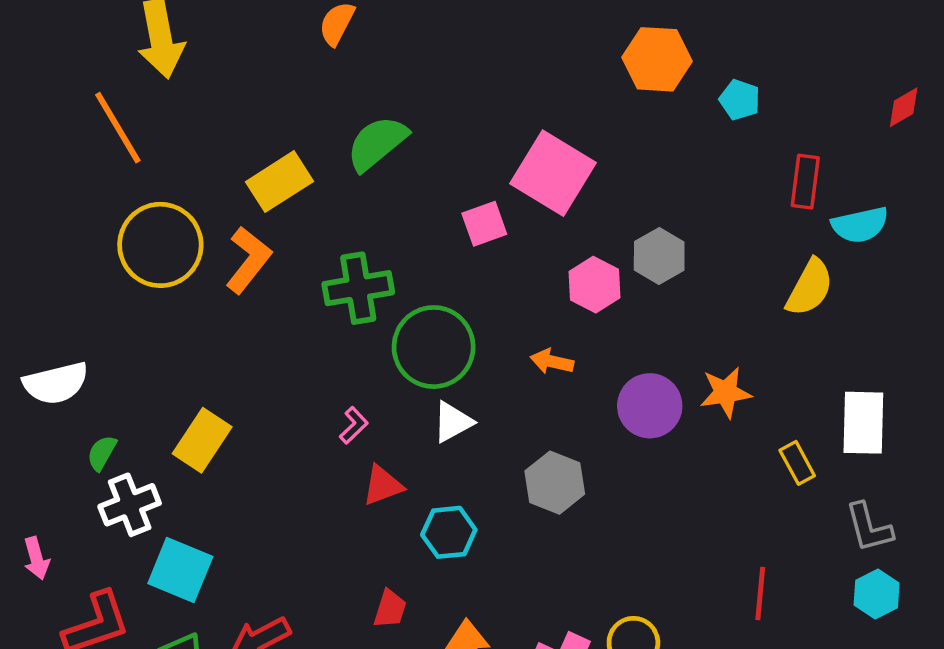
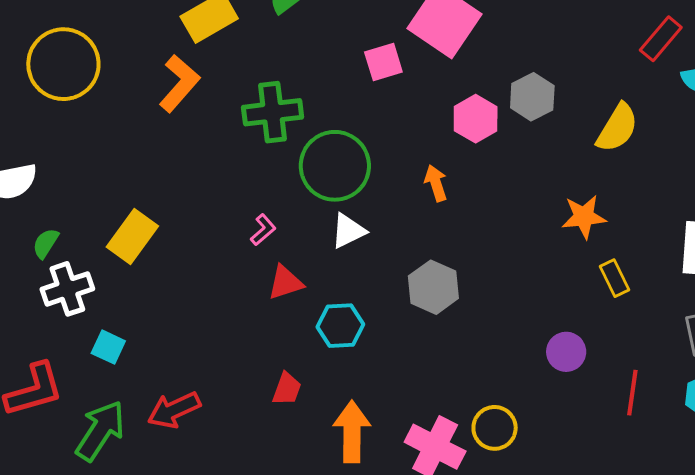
red rectangle: (805, 182) -> (661, 39), turned 30
yellow circle: (160, 245) -> (63, 64), moved
yellow semicircle: (810, 288) -> (617, 128), moved
orange arrow: (552, 362) -> (436, 183), turned 57
purple circle: (650, 406) -> (566, 352), moved, size x0.7
yellow rectangle: (797, 463) -> (615, 278), moved
cyan square: (180, 570) -> (108, 347), size x0.6
red line: (760, 593) -> (632, 393), moved

